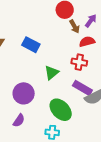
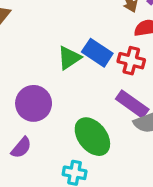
blue rectangle: (31, 45) -> (97, 53), moved
green triangle: (52, 73) -> (69, 58), moved

